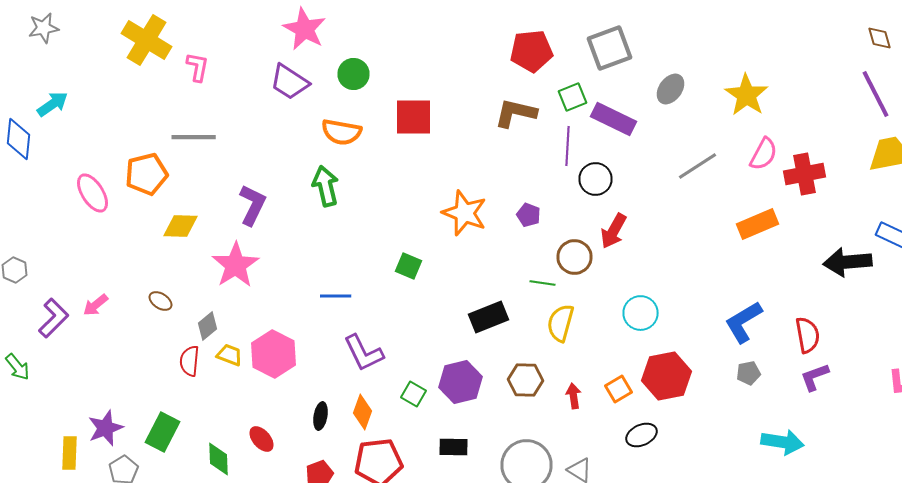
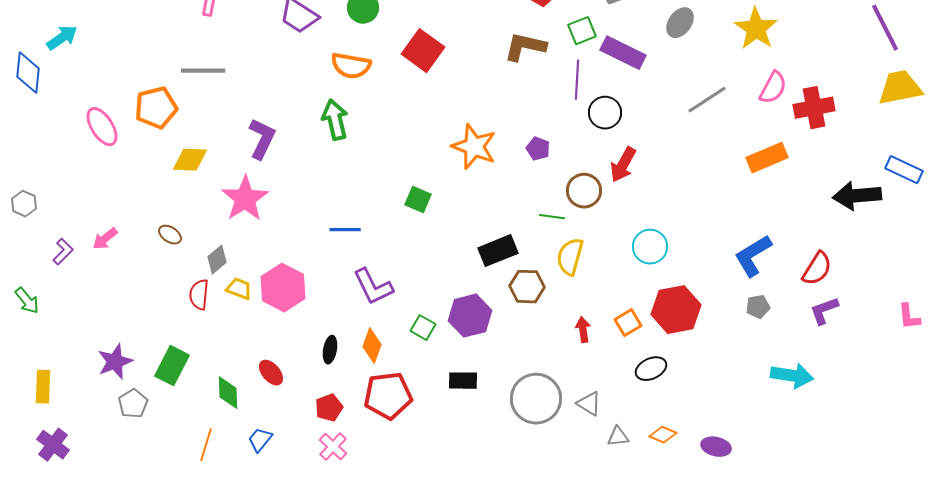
red square: (414, 117) -> (423, 51), turned 36
purple L-shape: (54, 318) -> (63, 252), size x0.7
red semicircle: (808, 335) -> (817, 269), turned 42
brown hexagon: (526, 380) -> (527, 287), moved
yellow rectangle: (70, 453) -> (43, 387), moved

